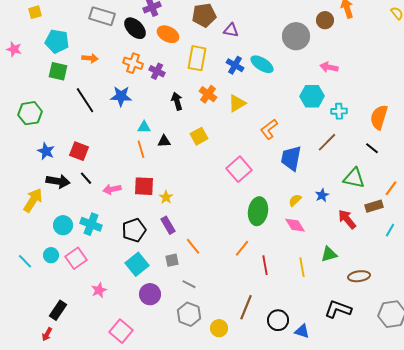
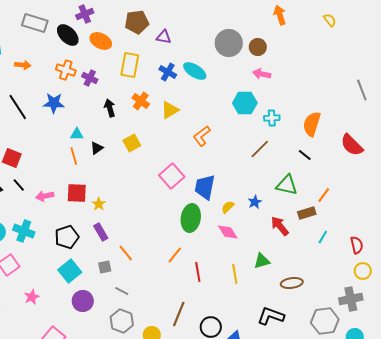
brown circle: (325, 20) -> (258, 47), moved
black triangle: (164, 141) -> (97, 148), turned -32
blue trapezoid: (291, 158) -> (205, 187), moved

